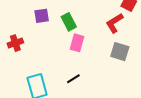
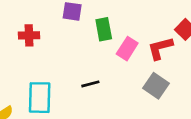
pink rectangle: (77, 43) -> (127, 49), moved
black line: (73, 79) -> (90, 84), moved

